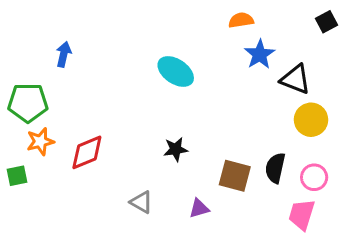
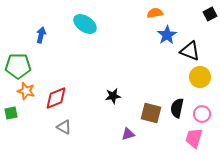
cyan ellipse: (176, 71) -> (85, 24), moved
orange star: (40, 142) -> (26, 91), turned 30
gray triangle: (141, 202) -> (64, 127), moved

